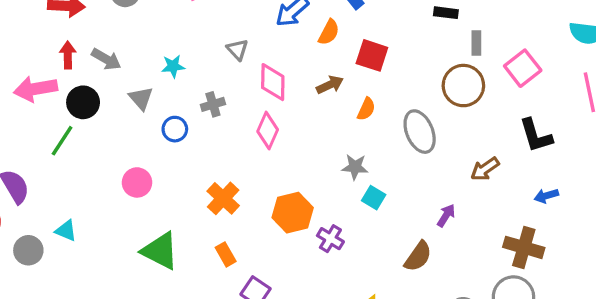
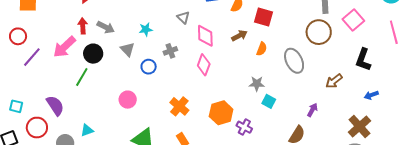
pink arrow: (35, 89) -> (64, 47), turned -30
black L-shape: (536, 136) -> (363, 60), turned 40
cyan triangle: (66, 231) -> (87, 130), turned -40
brown cross: (524, 247) -> (360, 127), turned 35

